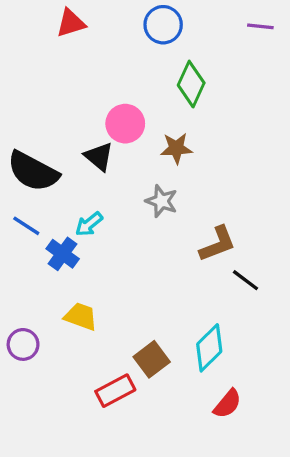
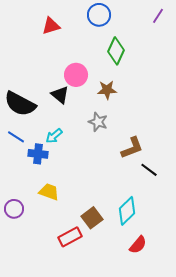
red triangle: (71, 23) -> (51, 26), moved
purple line: (260, 26) -> (158, 16), turned -63
blue cross: (63, 254) -> (38, 154), turned -30

